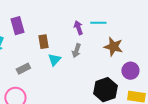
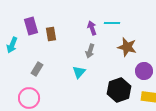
brown rectangle: (43, 42) -> (51, 34), moved
cyan triangle: (54, 60) -> (79, 72), moved
gray rectangle: (23, 69) -> (37, 69), turned -32

